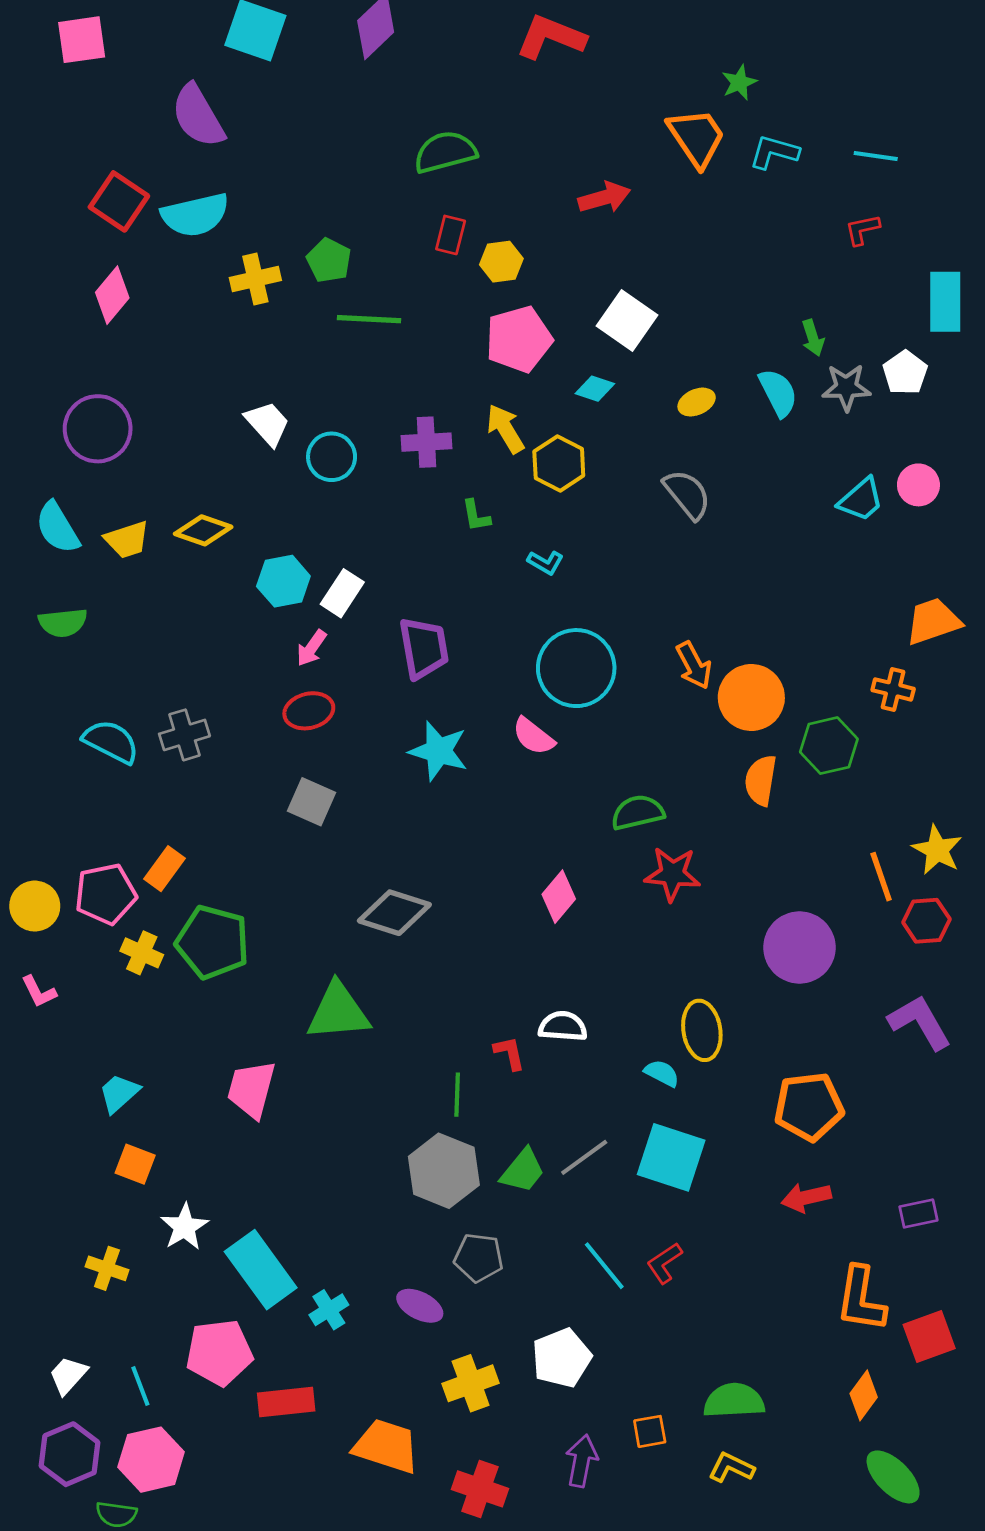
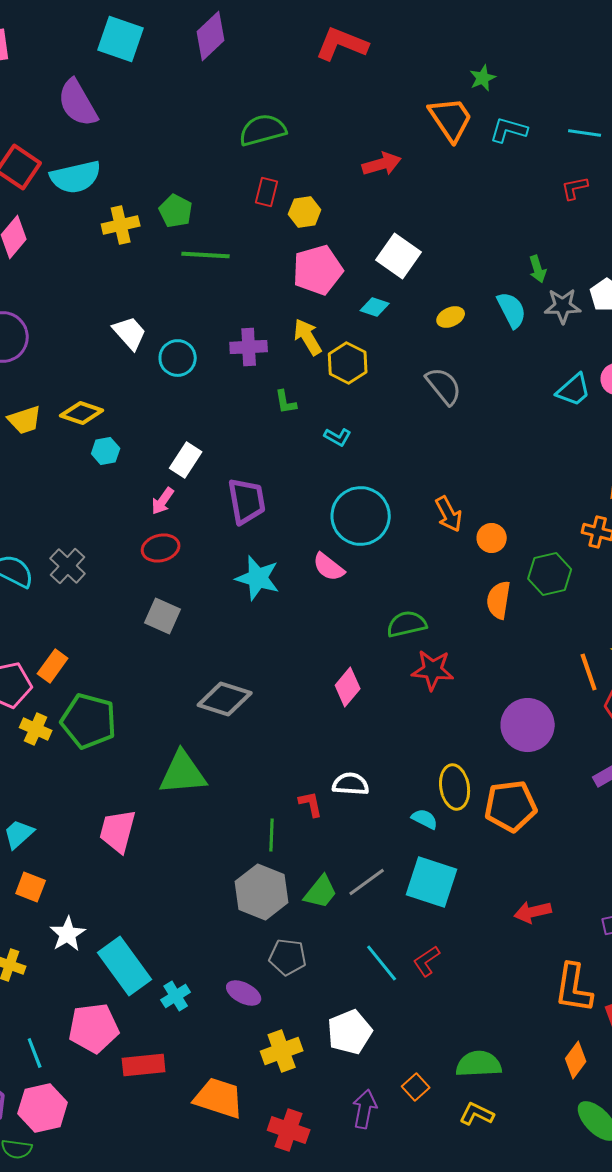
cyan hexagon: (283, 581) -> (106, 451), moved, size x0.7
orange circle: (751, 697) -> (492, 538), size x0.6
gray cross: (184, 735) -> (68, 566), turned -30
orange pentagon: (809, 1107) -> (511, 806), moved
orange square: (650, 1431) -> (416, 1087), turned -32

